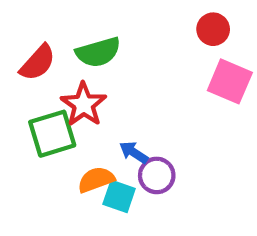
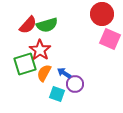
red circle: (213, 29) -> (102, 14), size x1.5
red semicircle: (38, 63) -> (28, 25), moved
orange semicircle: (96, 180) -> (44, 73), moved, turned -42

